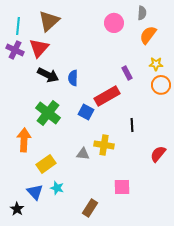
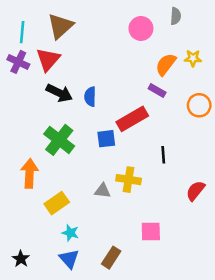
orange semicircle: (148, 35) -> (166, 64), moved
yellow star: (156, 64) -> (193, 58), moved
purple rectangle: (127, 73) -> (157, 90), turned -32
blue square: (86, 112) -> (106, 139), turned -35
blue triangle: (35, 192) -> (69, 259), moved

